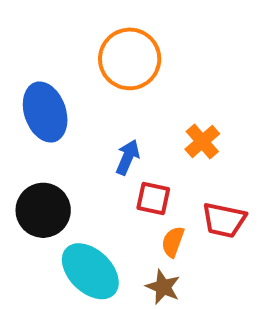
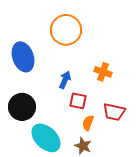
orange cross: (202, 142) -> (103, 72), turned -30

